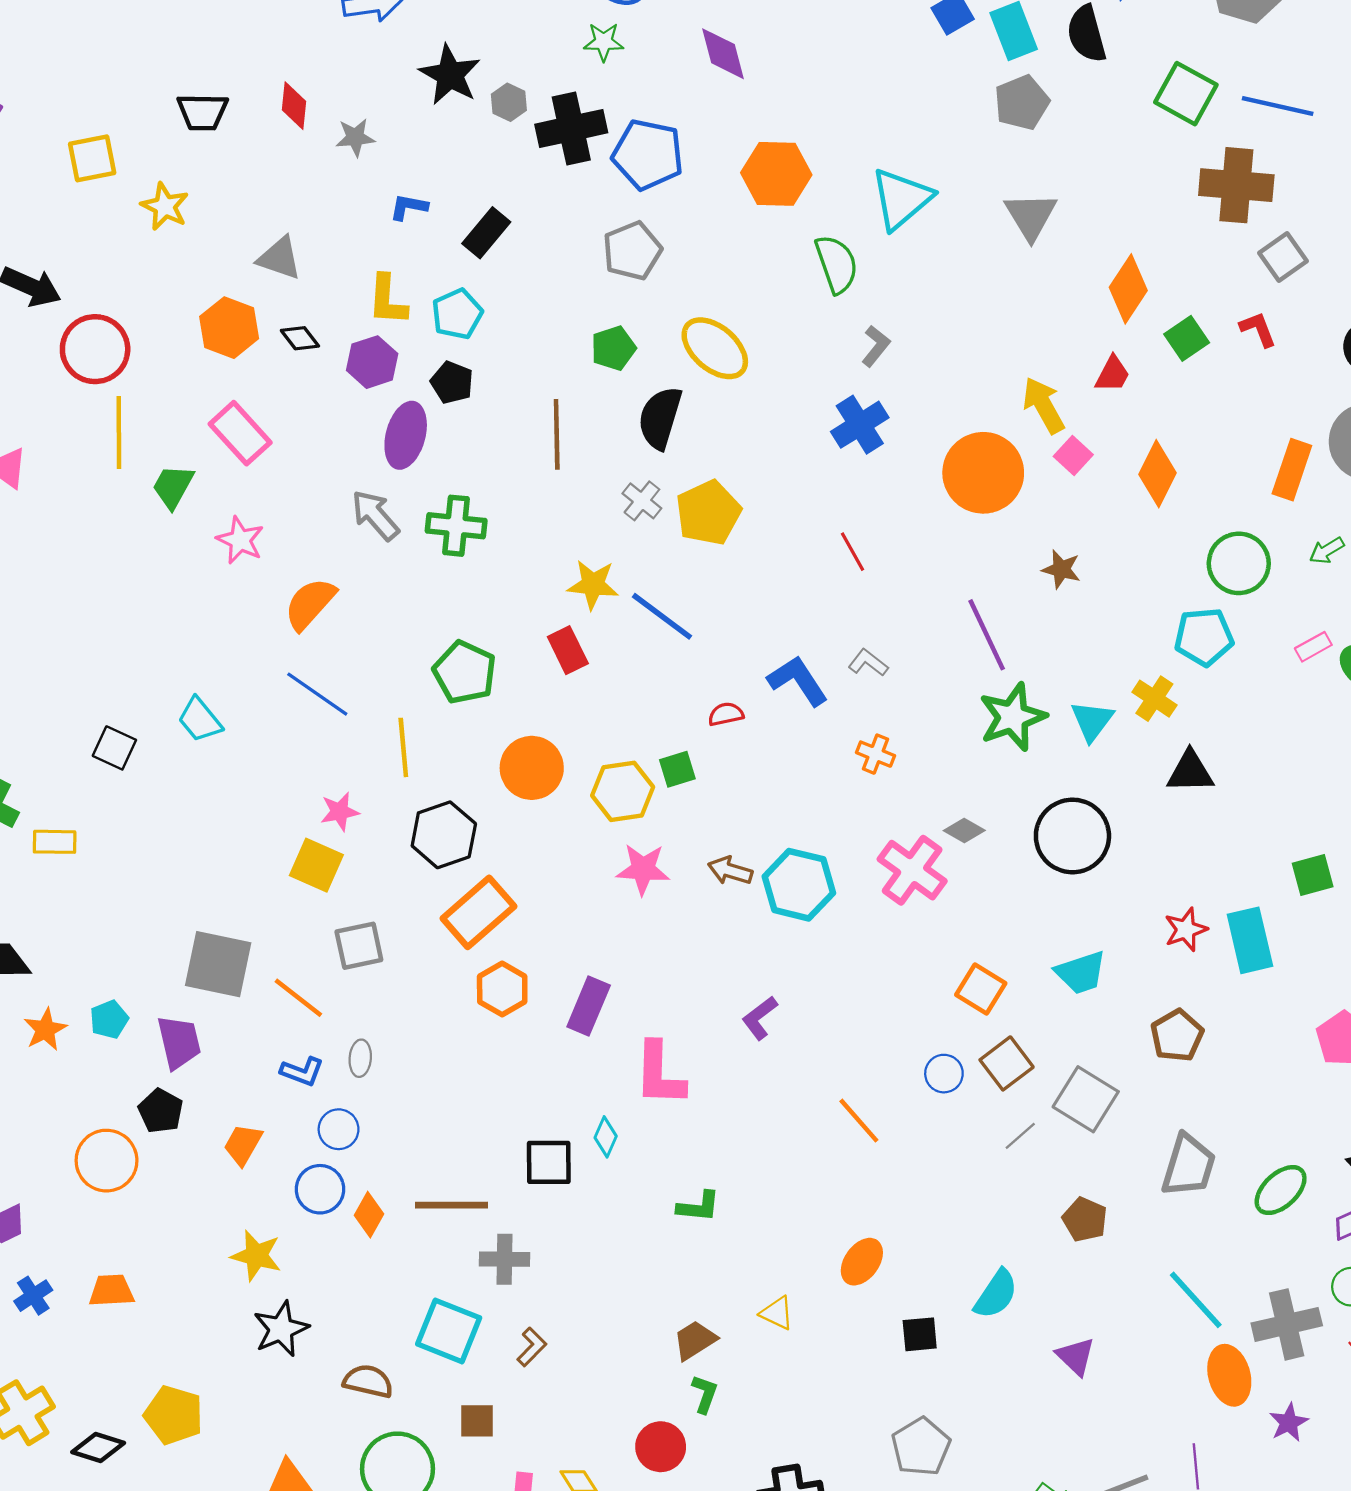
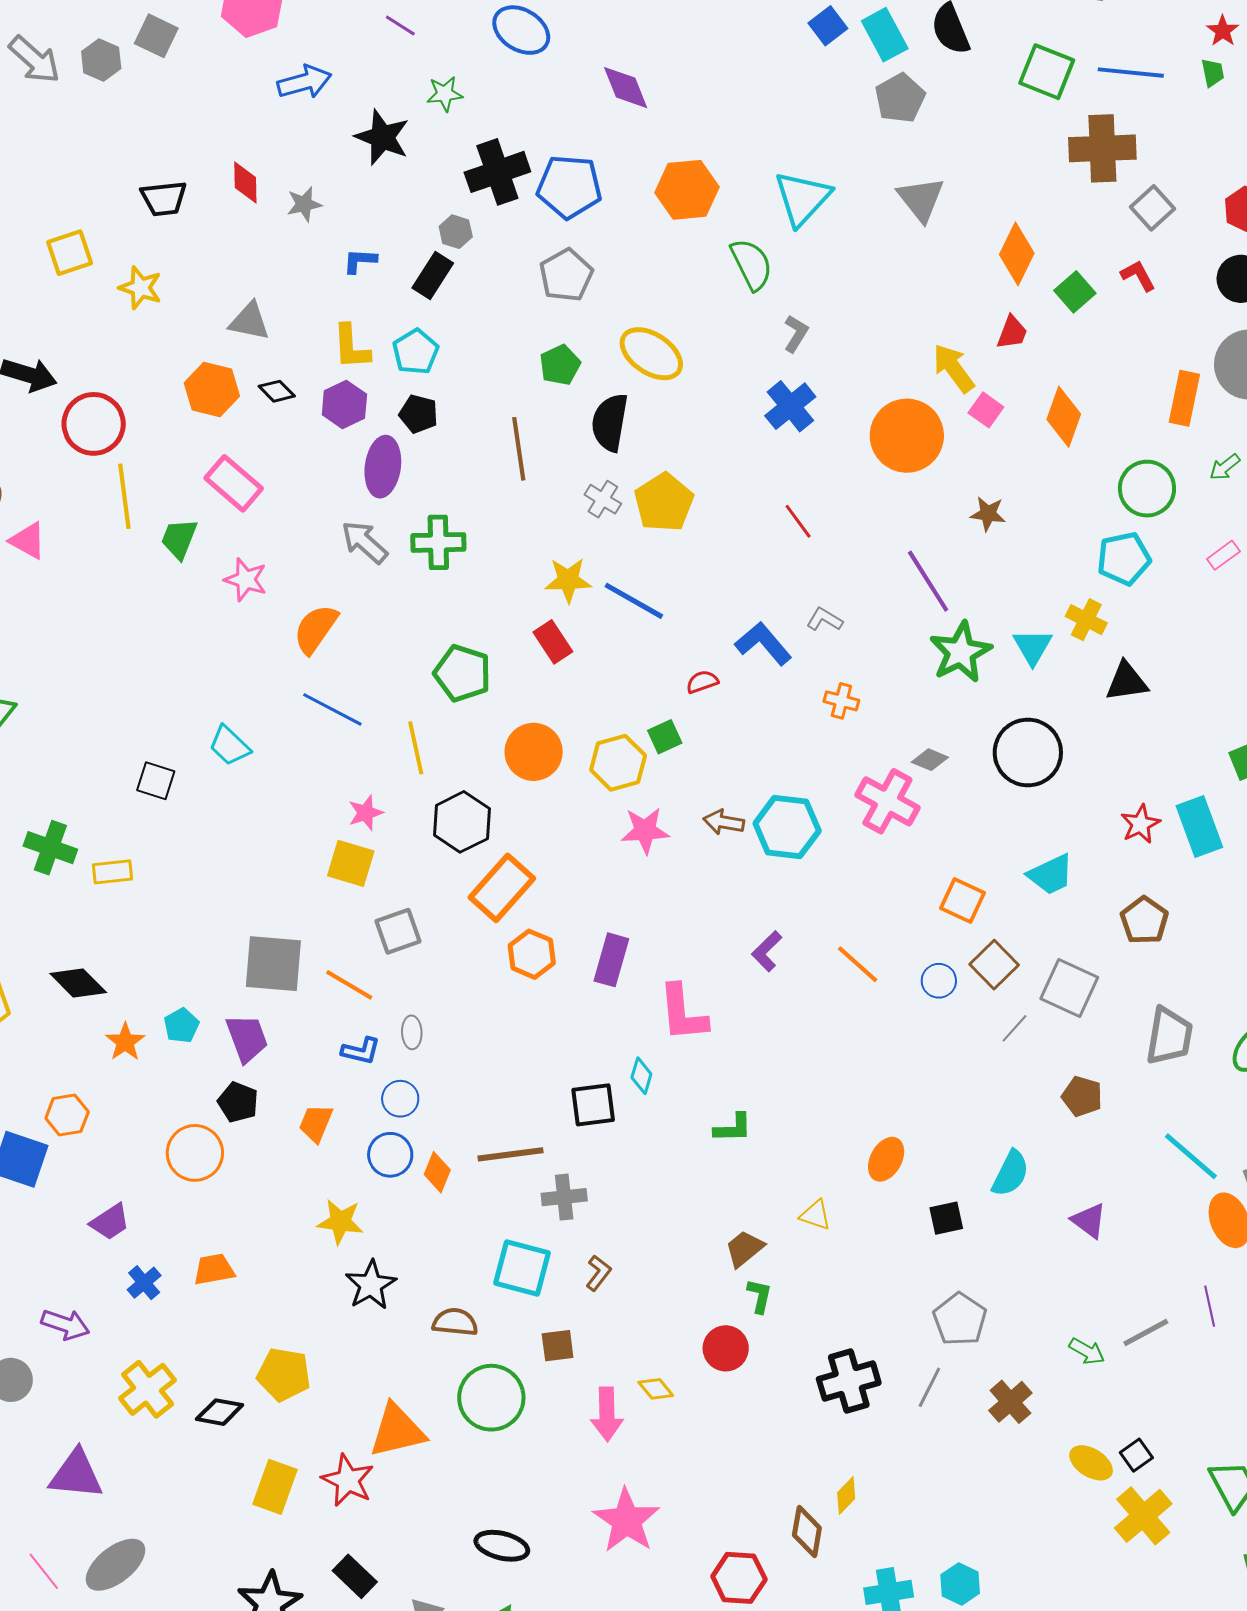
green star: (604, 42) -> (445, 94), moved
gray hexagon: (509, 102) -> (456, 232), moved
orange line: (859, 1121) -> (858, 964), moved

